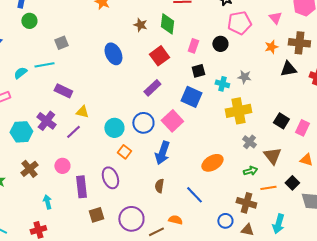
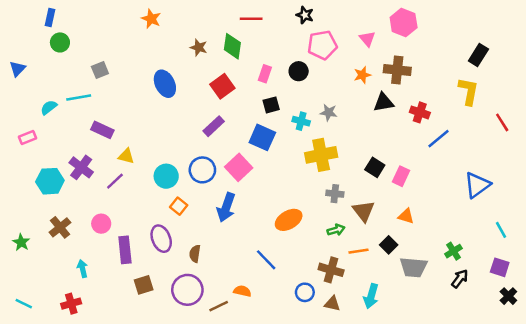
gray cross: (249, 142) -> (335, 194), turned -32
brown semicircle: (159, 186) -> (195, 254), moved

